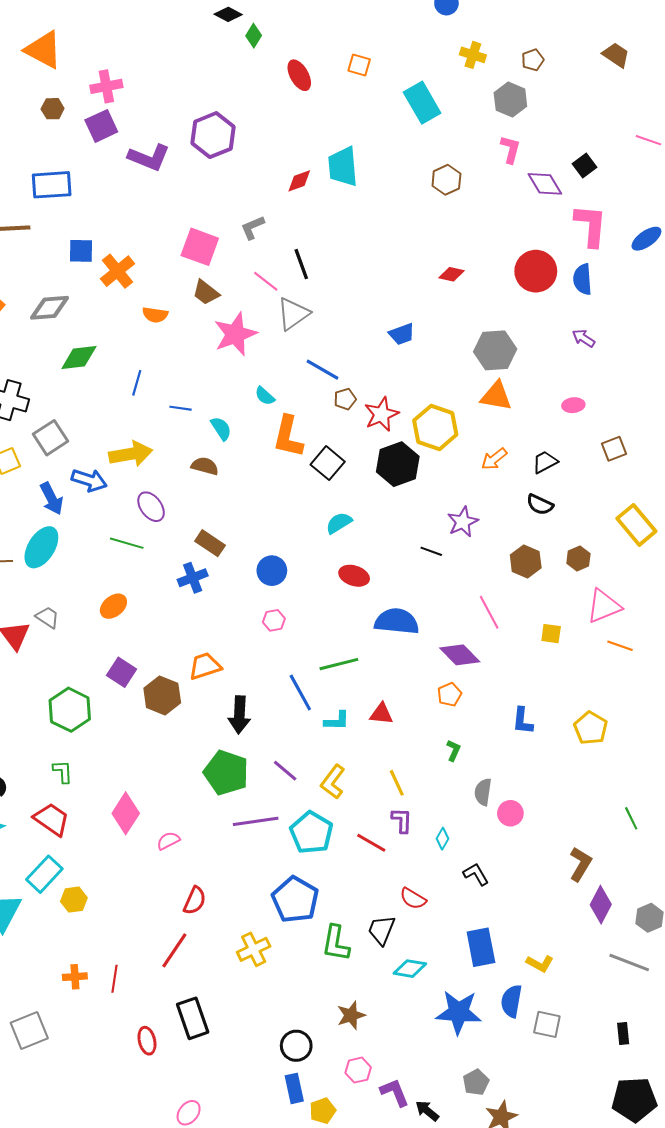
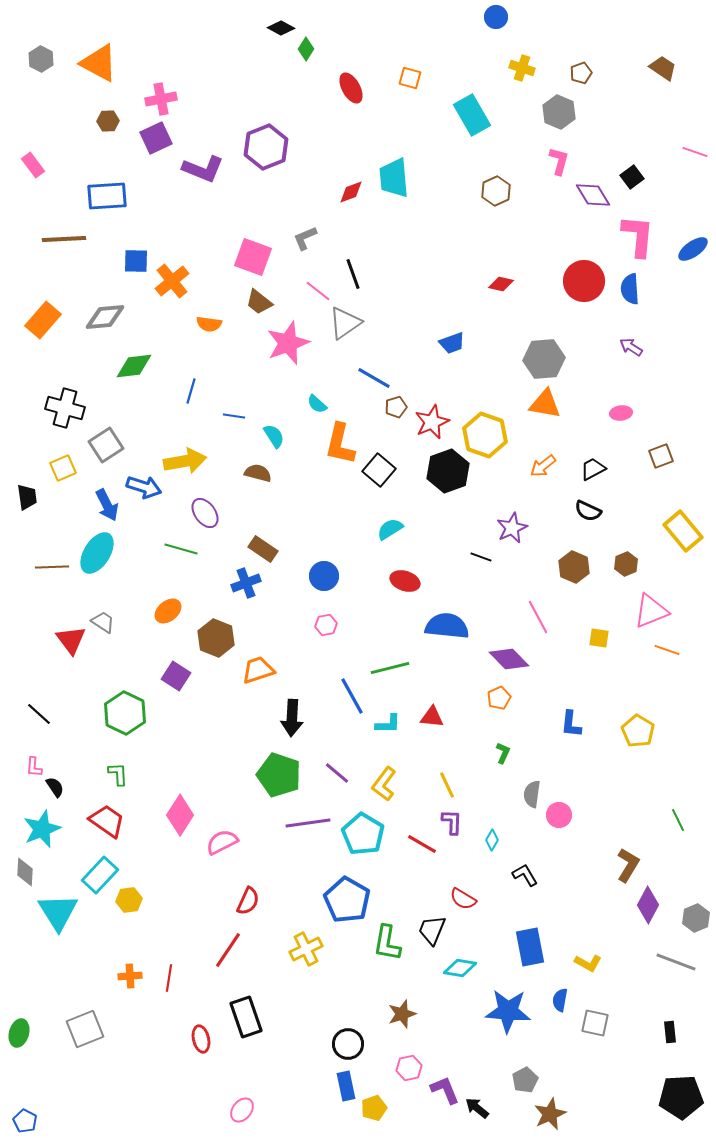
brown hexagon: (162, 695) -> (216, 638), moved
pink semicircle: (168, 841) -> (222, 842), size x1.4
blue semicircle: (511, 1001) -> (560, 1000), size x0.7

